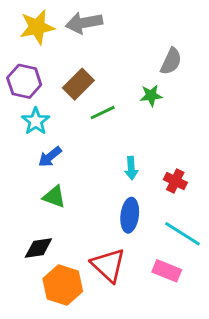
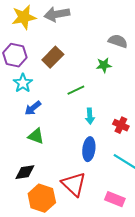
gray semicircle: (171, 61) -> (118, 41), turned -96
green line: (103, 113) -> (76, 90), moved
pink rectangle: (167, 271) -> (115, 199), moved

